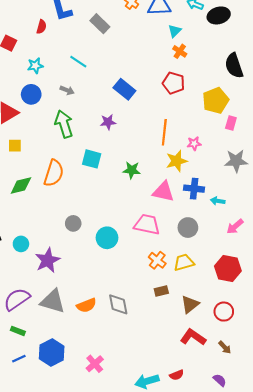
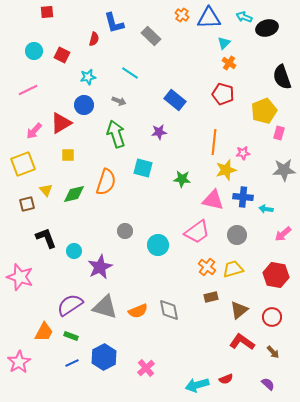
pink trapezoid: (147, 224) -> (197, 232), turned 132

